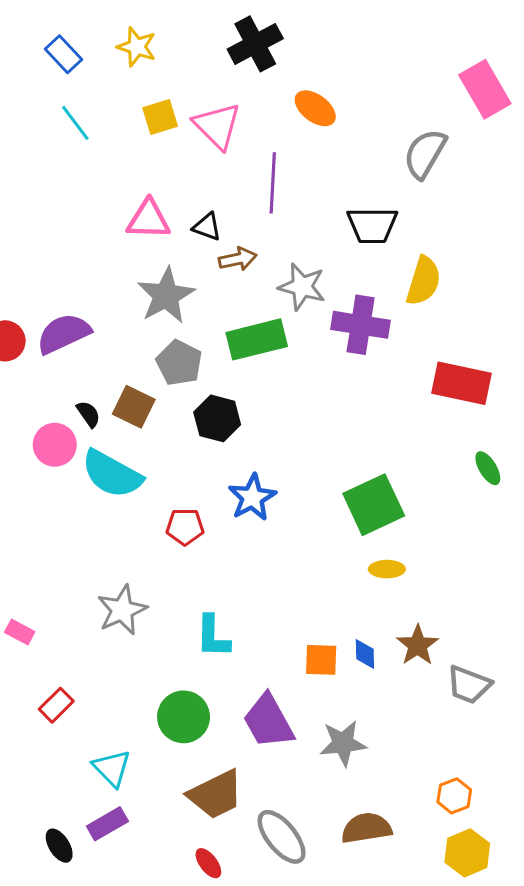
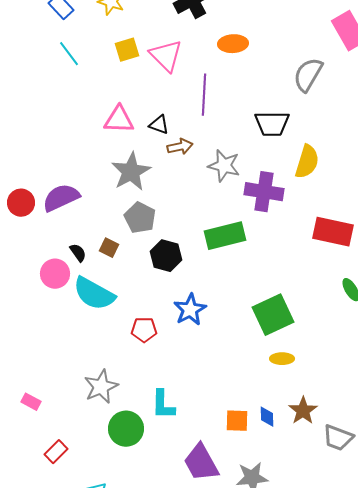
orange ellipse: (315, 108) -> (233, 44), turned -40
green rectangle: (257, 339) -> (225, 236), moved
brown square: (134, 407) -> (109, 248), size x0.7
green circle: (184, 717) -> (126, 429), moved

